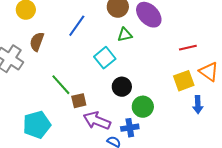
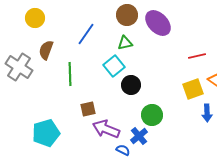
green triangle: (125, 35) -> (125, 43), moved
green line: (61, 85) -> (70, 74), moved, turned 40
black circle: (122, 87) -> (131, 85), moved
blue cross: (130, 128) -> (139, 136), turned -30

